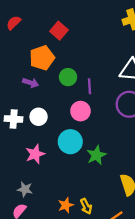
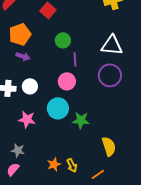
orange pentagon: (42, 58) -> (20, 34), moved
green circle: (68, 77) -> (63, 40), moved
pink star: (35, 154) -> (27, 119), turned 30
green star: (96, 155) -> (81, 120), turned 30

